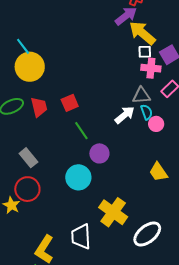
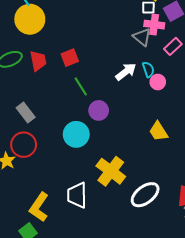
gray triangle: (141, 96) -> (142, 37), moved, turned 42

